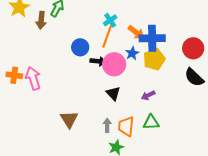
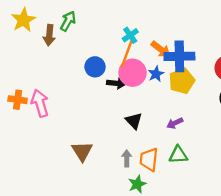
pink circle: (114, 64) -> (133, 73), moved

